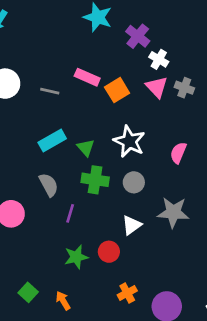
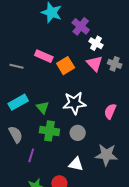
white star: (129, 141) -> (74, 103), turned -30
white triangle: (132, 225) -> (76, 164), turned 49

